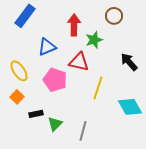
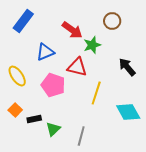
red arrow: (74, 25) -> (72, 30), turned 125
orange square: (17, 97) -> (15, 110), moved

